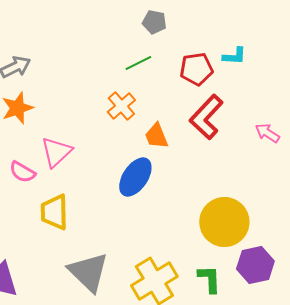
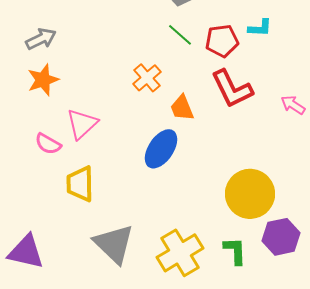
green line: (138, 63) -> (180, 35), moved, turned 68
red L-shape: (206, 117) -> (232, 89), turned -69

